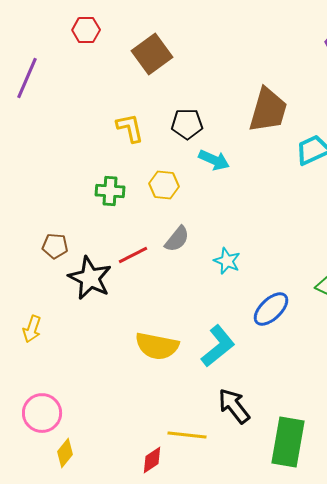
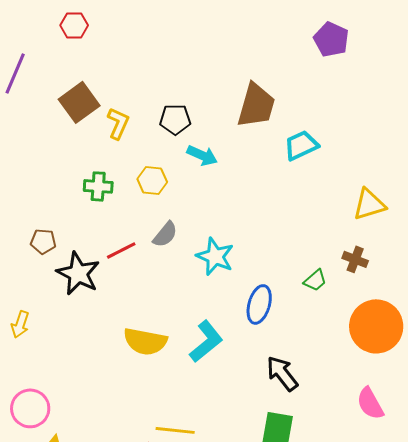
brown square: (152, 54) -> (79, 102), moved
yellow L-shape: (130, 128) -> (118, 123), turned 36
cyan star: (227, 261) -> (215, 256), size x1.4
blue ellipse: (271, 309) -> (259, 304), turned -30
black arrow: (234, 406) -> (282, 373), moved

